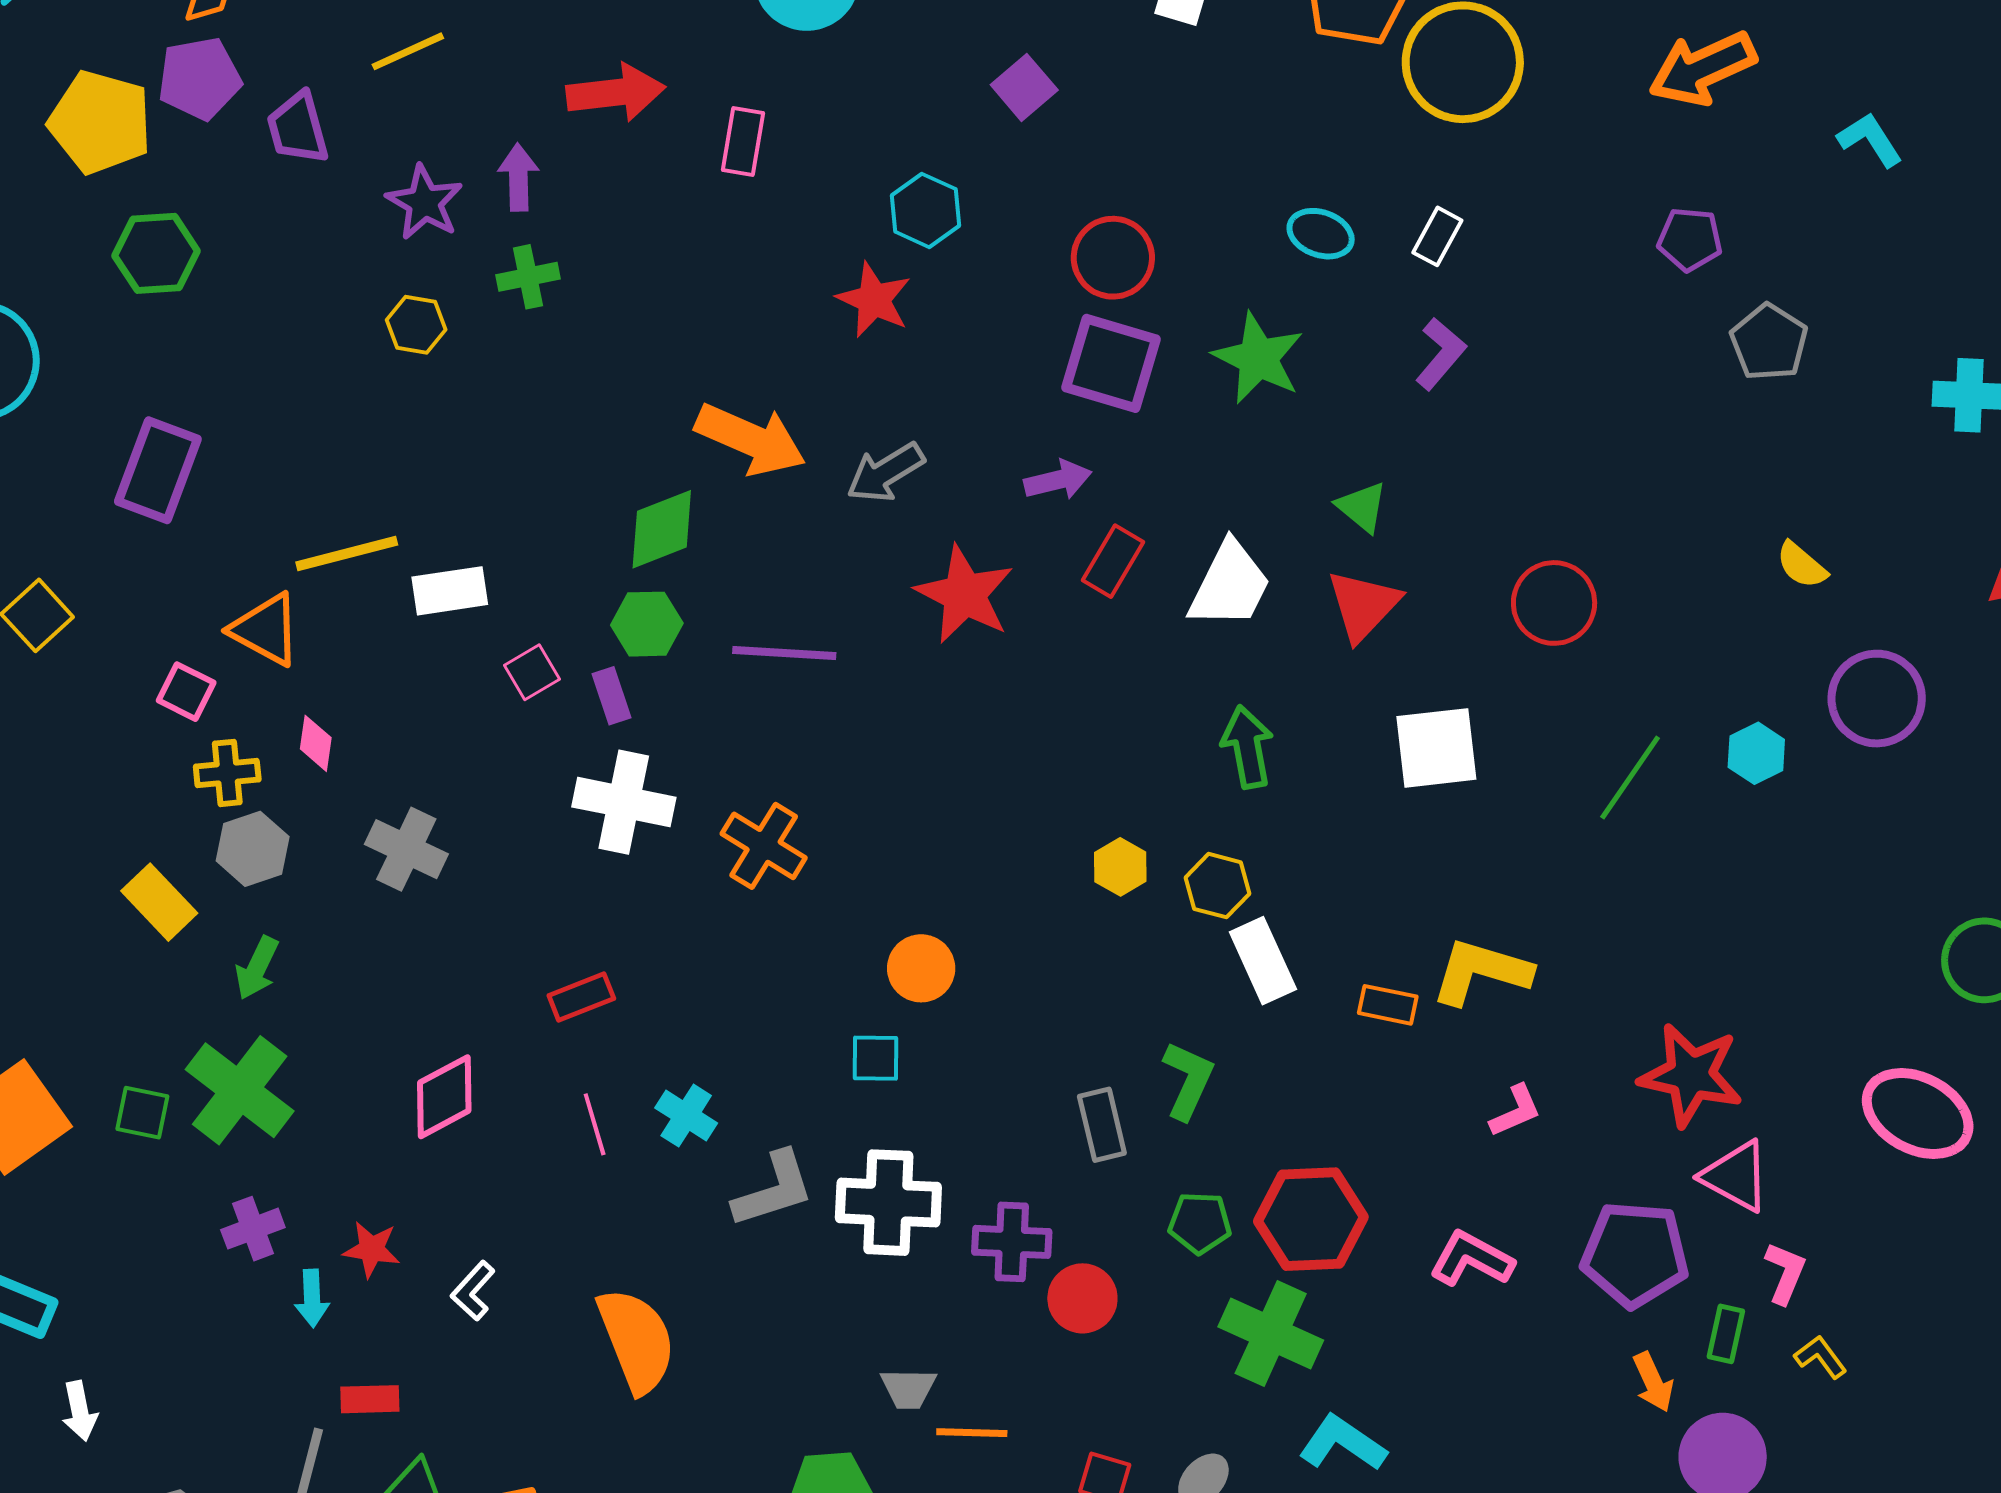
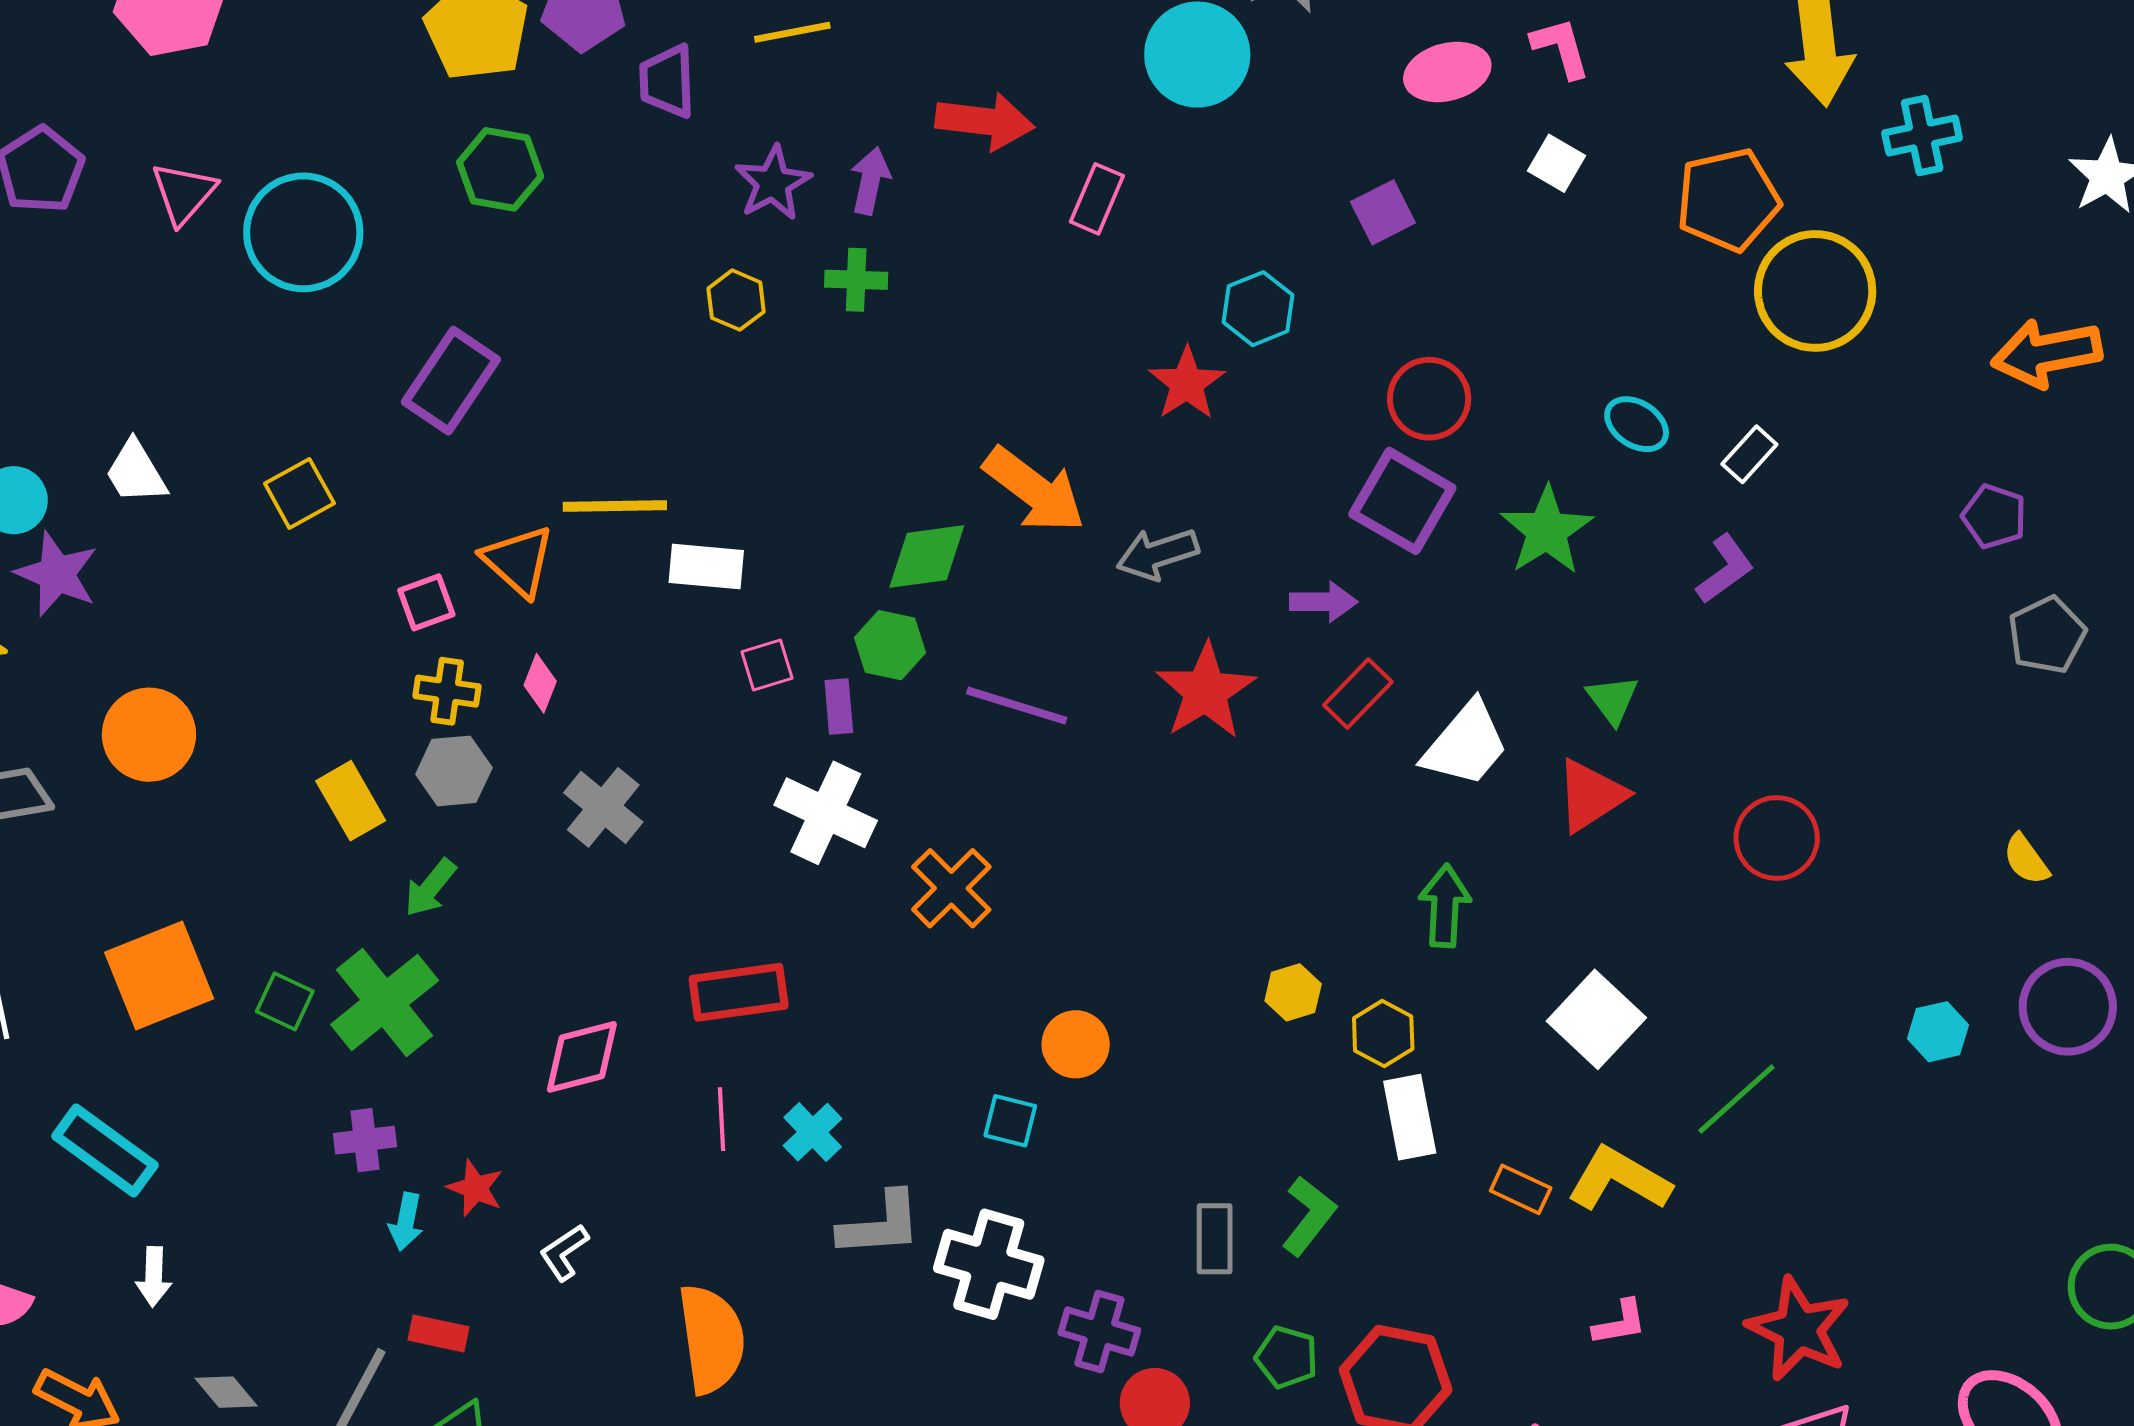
pink square: (186, 692) -> (426, 602), turned 30
white square: (1436, 748) -> (1596, 1019), moved, turned 36
green line: (1630, 778) -> (1736, 1099), moved
red rectangle: (581, 997) -> (739, 992), size x1.5

